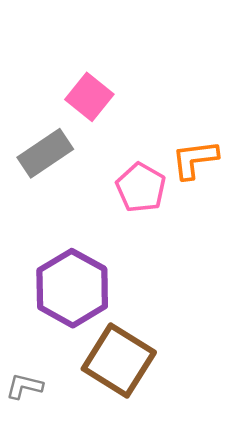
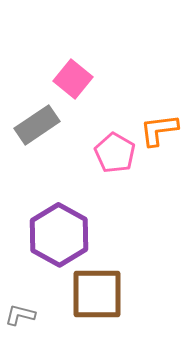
brown square: (119, 360) -> (97, 294), turned -32

